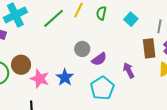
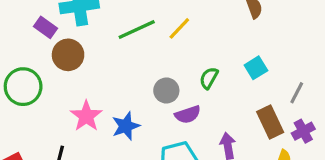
green semicircle: (101, 13) -> (209, 78), moved
brown rectangle: (149, 48) -> (270, 122), turned -36
brown circle: (21, 65) -> (68, 55), moved

